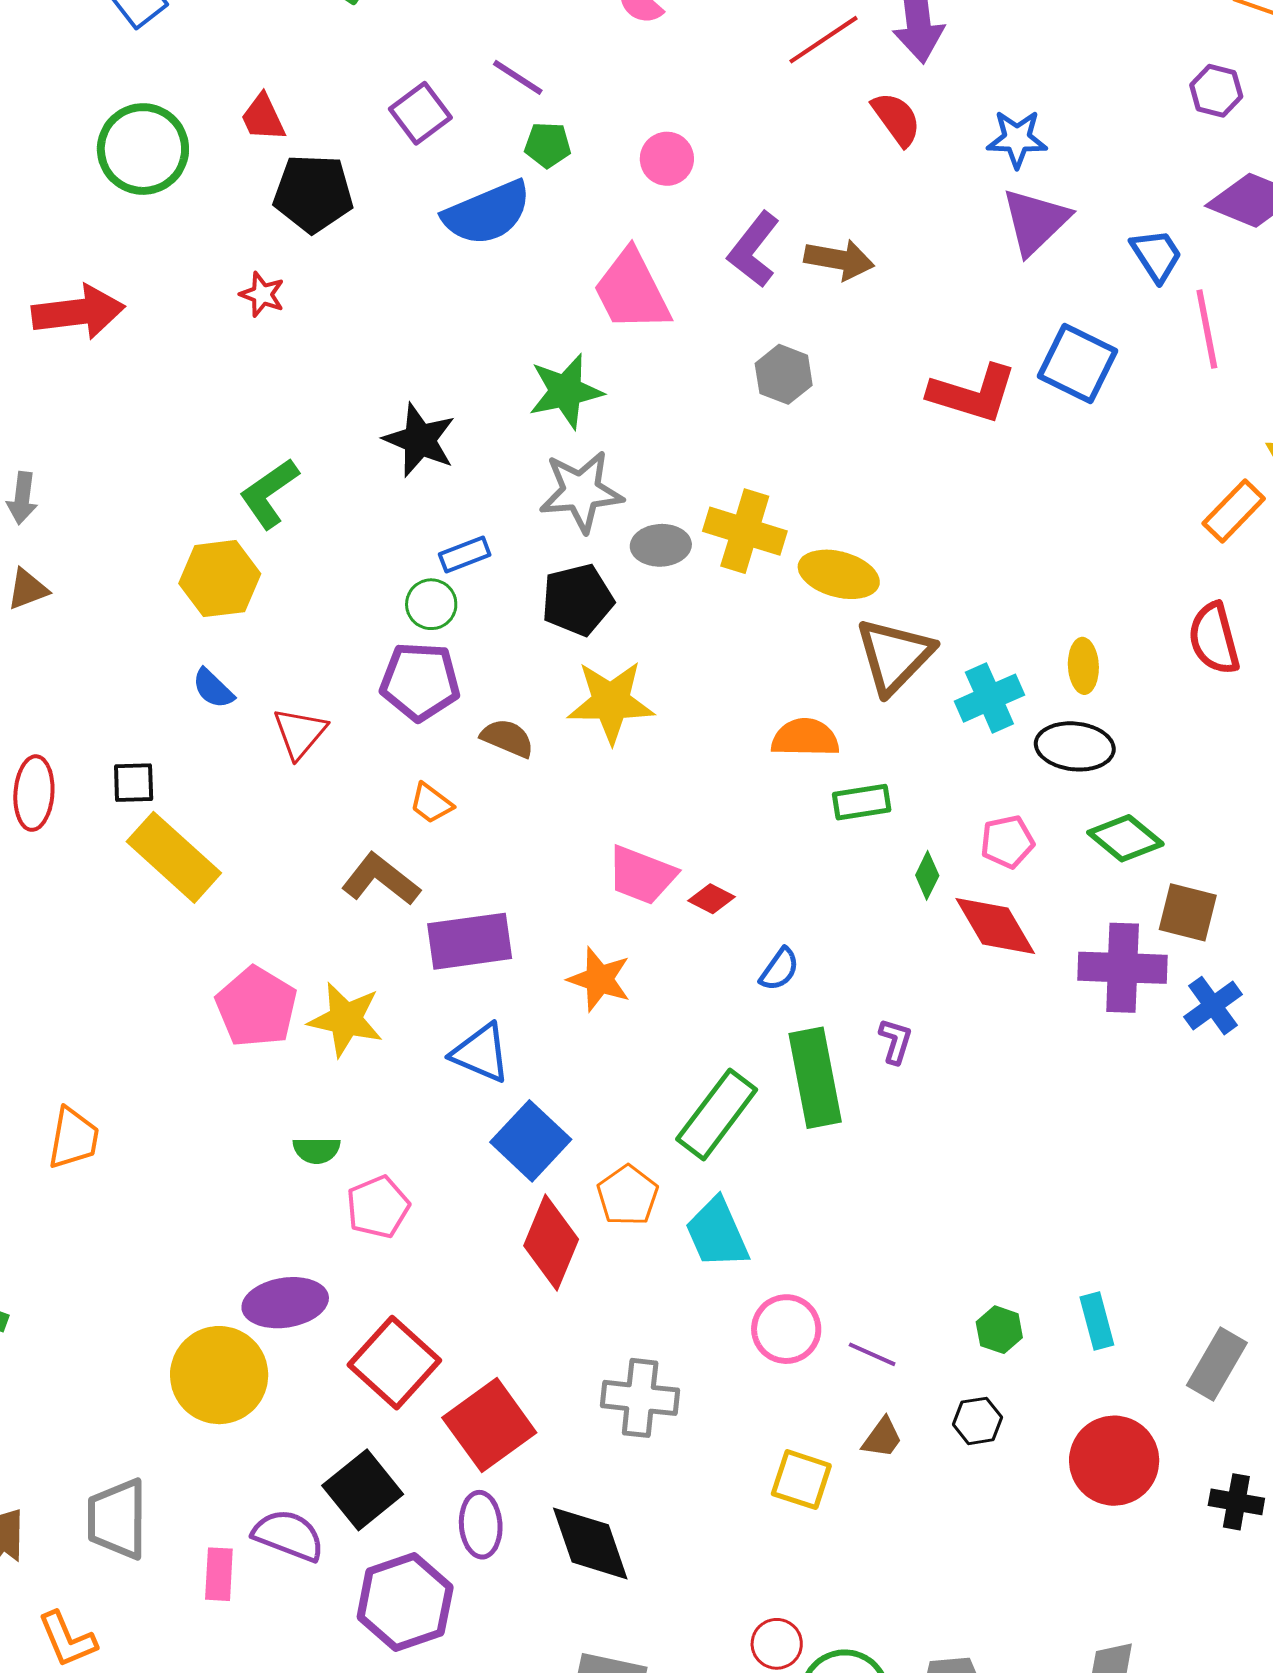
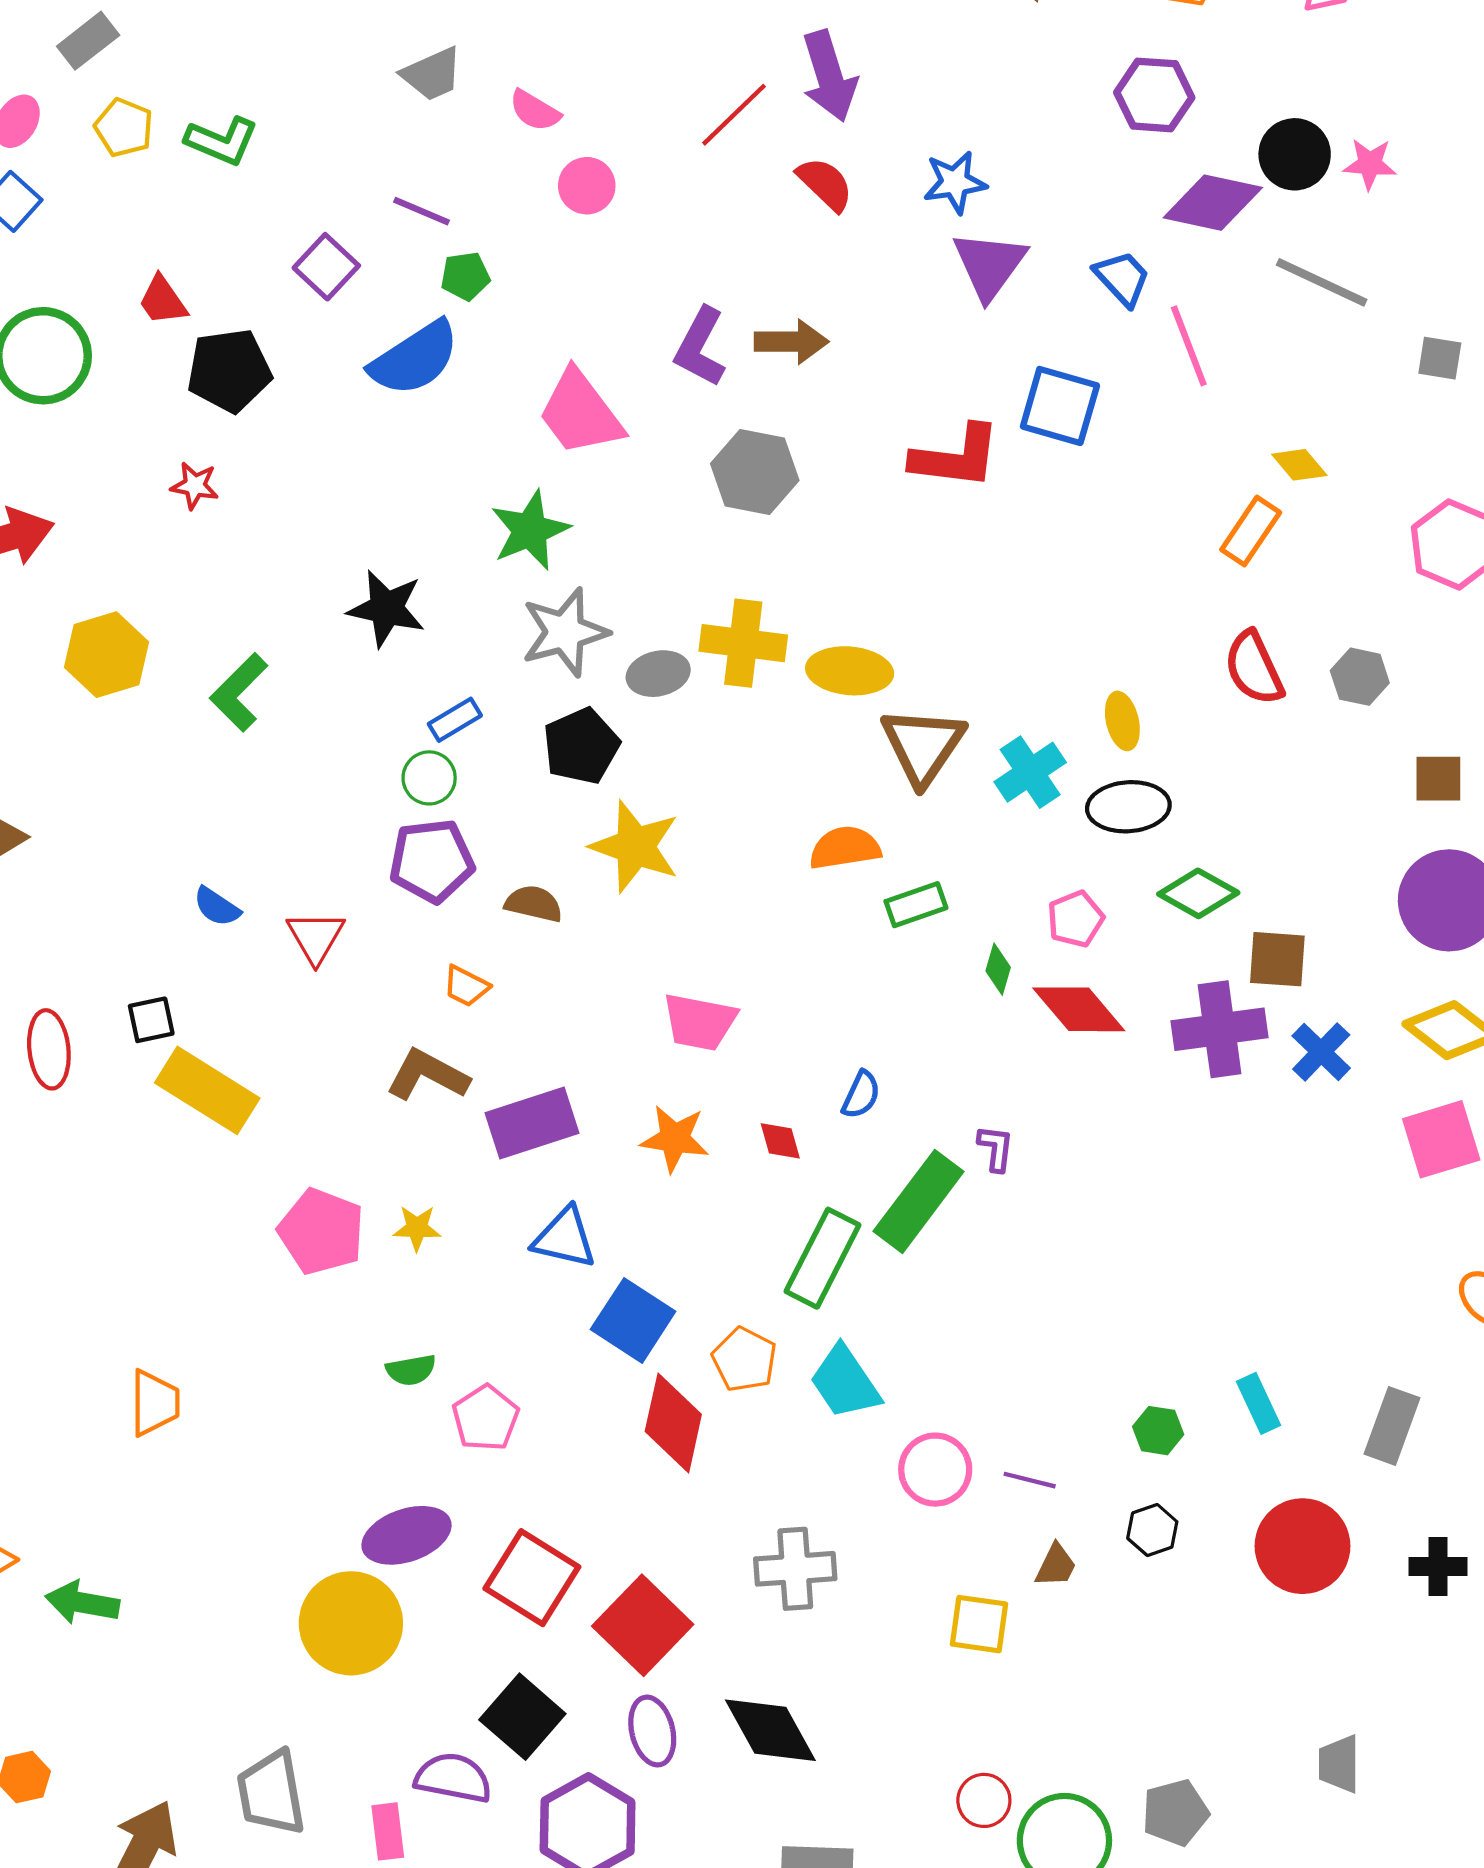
purple hexagon: (1216, 91) -> (1154, 95), size x1.4
pink circle: (667, 159) -> (587, 186), moved
gray hexagon: (784, 374) -> (755, 472), size x1.4
yellow hexagon: (220, 579) -> (106, 655), moved
yellow star: (611, 702) -> (635, 847), turned 30
red diamond: (712, 899) -> (780, 1141), moved, turned 57
yellow star: (346, 1019) -> (417, 1228), size x0.6
green rectangle: (815, 1078) -> (919, 1201), turned 58

